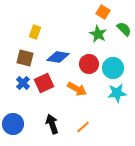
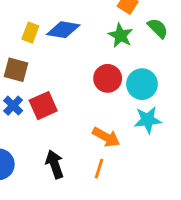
blue diamond: (58, 57) -> (63, 30), moved
orange arrow: (77, 89) -> (106, 137), moved
orange line: (83, 127) -> (99, 169), turned -32

